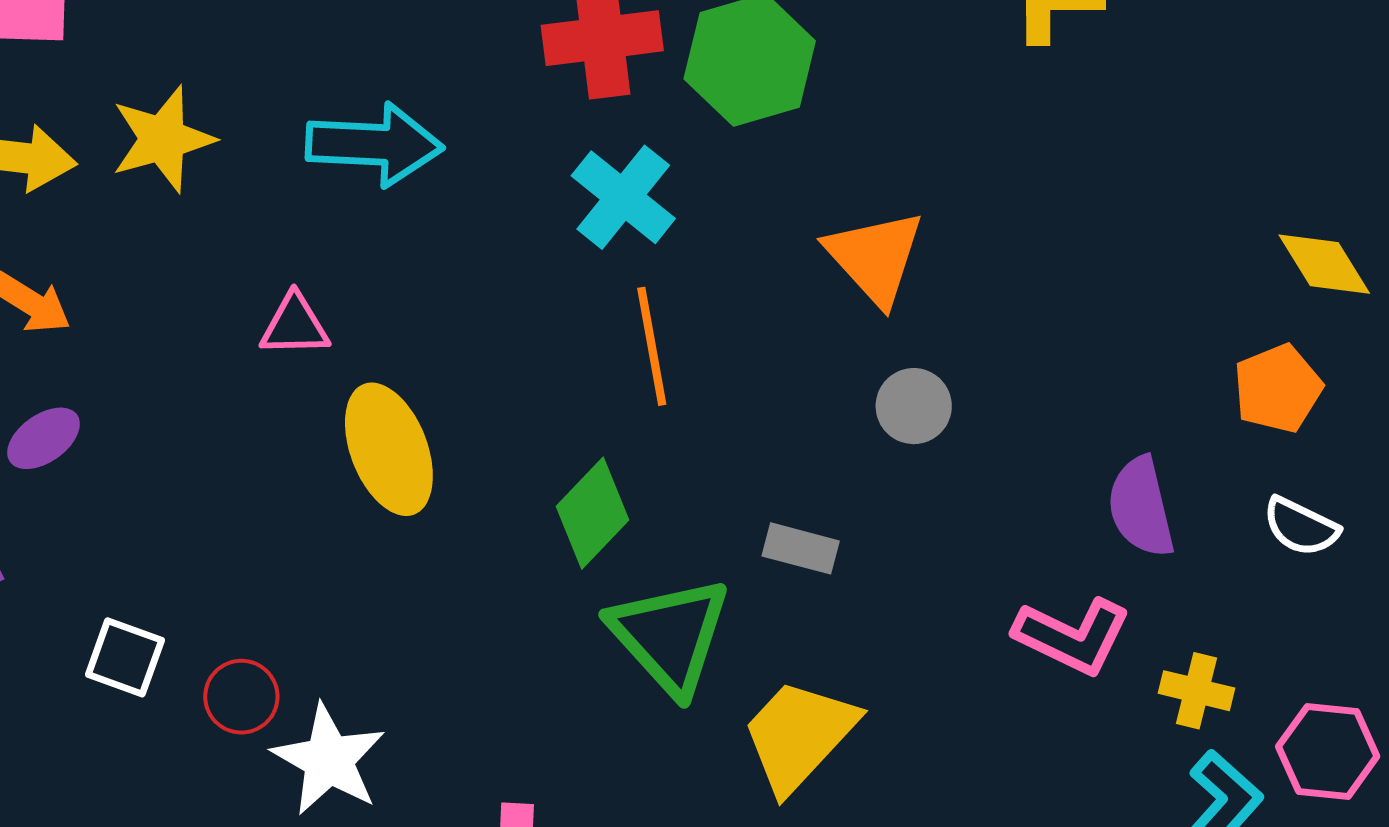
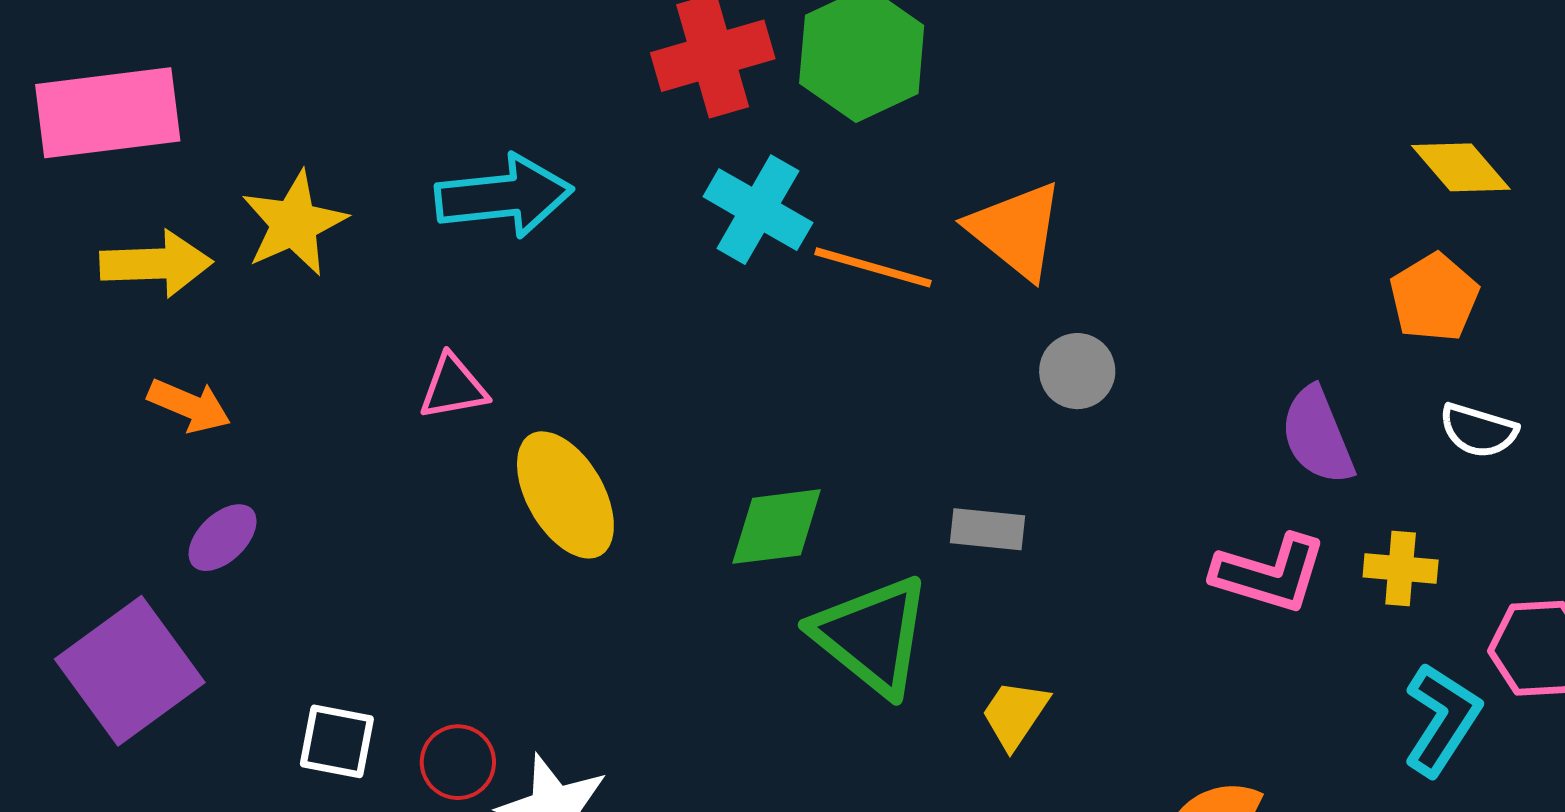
orange line: (652, 346) -> (873, 267), moved, turned -55
green diamond: (593, 513) -> (777, 527), turned 48
yellow cross: (1196, 691) -> (1401, 569), moved
yellow trapezoid: (799, 735) -> (1015, 714), size x0.6

